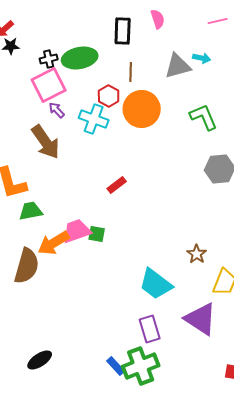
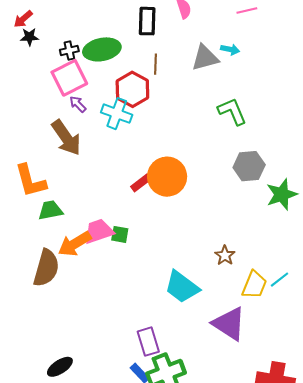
red hexagon: (109, 96) -> (132, 89), size x1.5
orange circle: (142, 109) -> (167, 177), moved
purple rectangle: (150, 329) -> (148, 342), moved

